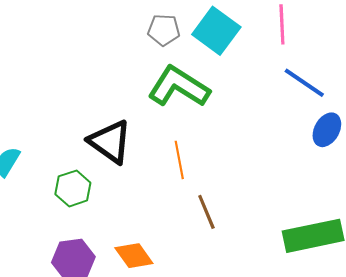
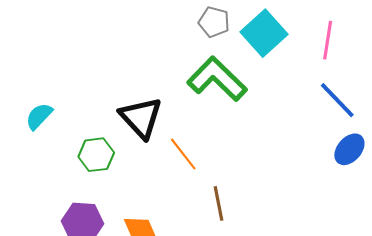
orange line: (179, 160) -> (183, 154), moved, turned -39

